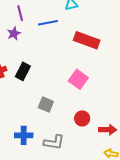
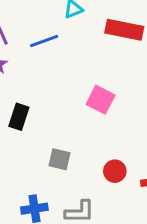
red rectangle: (87, 40) -> (124, 30), moved
pink square: (78, 79) -> (101, 100), moved

